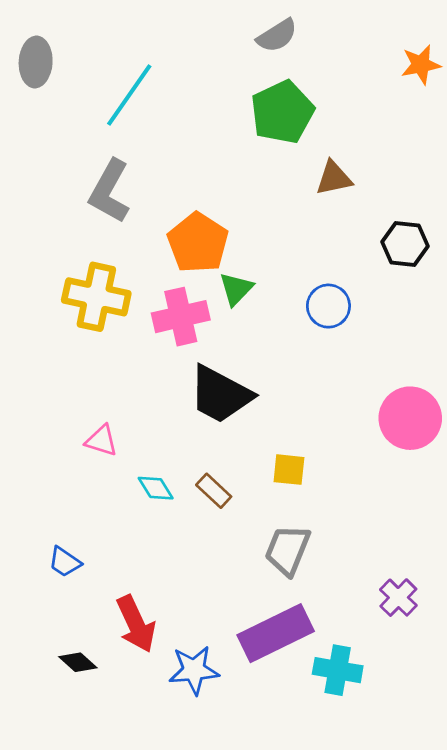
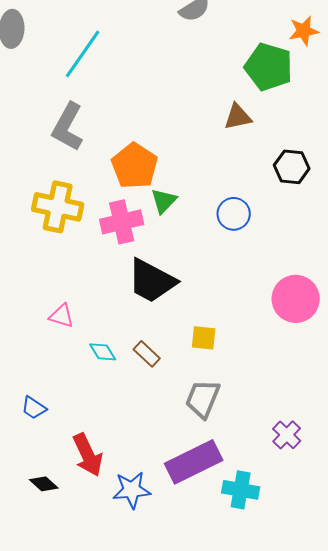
green pentagon: (282, 112) -> (269, 67), moved, turned -30

